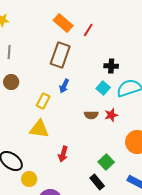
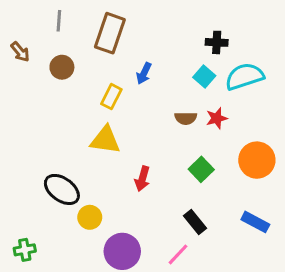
brown rectangle: (60, 55) -> (110, 33), moved
green square: (106, 162) -> (201, 169), moved

